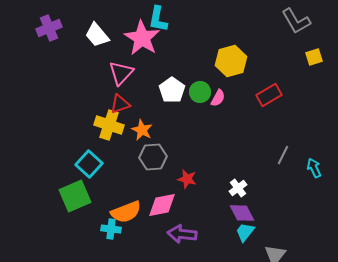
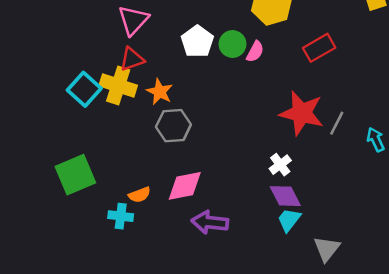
cyan square: (89, 164) -> (84, 89), moved
red star: (187, 179) -> (302, 113), moved, size x1.8
orange semicircle: (126, 212) -> (140, 195), size x0.6

